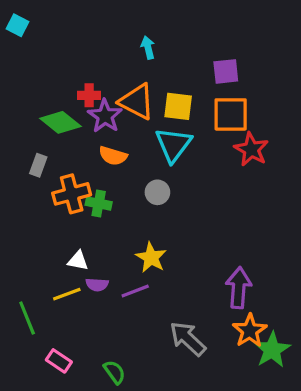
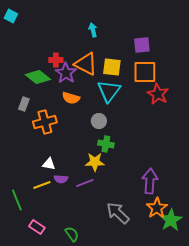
green cross: (99, 203) -> (106, 144), moved
yellow star: (151, 258) -> (95, 162), turned -30

